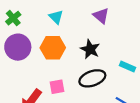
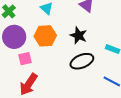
pink square: (57, 87) -> (25, 59), moved

